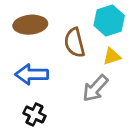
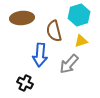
blue arrow: (32, 74) -> (40, 55), moved, turned -85

